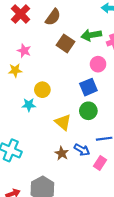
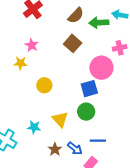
brown semicircle: (53, 17) -> (76, 15), moved
green arrow: (91, 35) -> (99, 23), moved
pink circle: (98, 64) -> (101, 68), size x1.5
cyan star: (29, 105) -> (34, 127), moved

